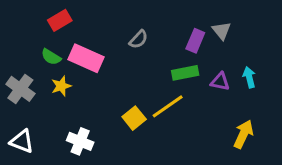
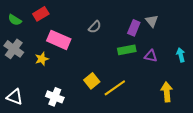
green semicircle: (51, 57) -> (15, 20), moved
cyan arrow: (249, 77) -> (181, 55), moved
gray cross: (20, 89) -> (14, 49), moved
yellow line: (168, 106) -> (115, 88), moved
yellow arrow: (243, 134) -> (167, 92), turned -30

